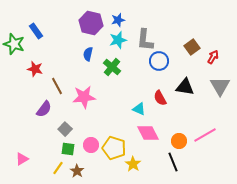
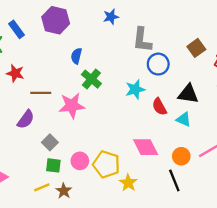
purple hexagon: (91, 23) -> (56, 20), moved
cyan star: (118, 40) -> (135, 89), moved
green cross: (112, 67) -> (91, 79), moved
brown line: (57, 86) -> (41, 93), turned -60
cyan triangle: (139, 109) -> (184, 119), moved
yellow line: (58, 168) -> (42, 187), turned 32

